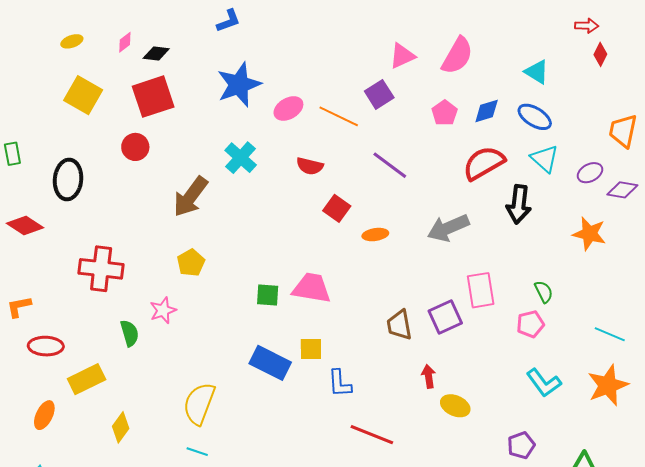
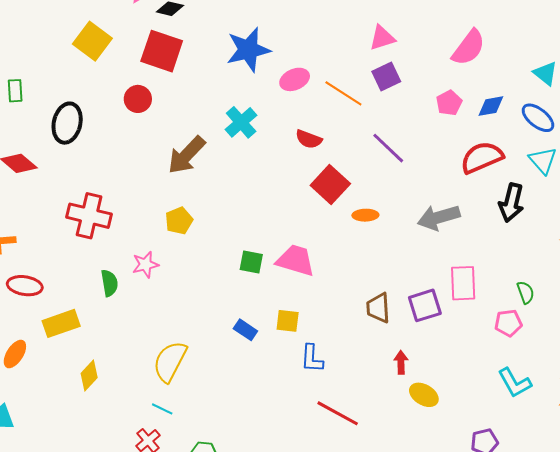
pink triangle: (402, 56) -> (382, 38), moved
red square: (153, 97) -> (162, 51), turned 30
red square: (337, 208) -> (330, 184), size x1.4
blue rectangle: (270, 363) -> (245, 330), size x0.6

